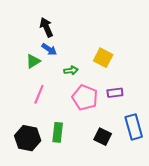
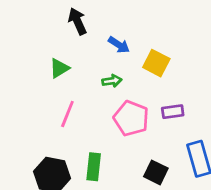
blue arrow: (49, 49) -> (119, 45), moved

